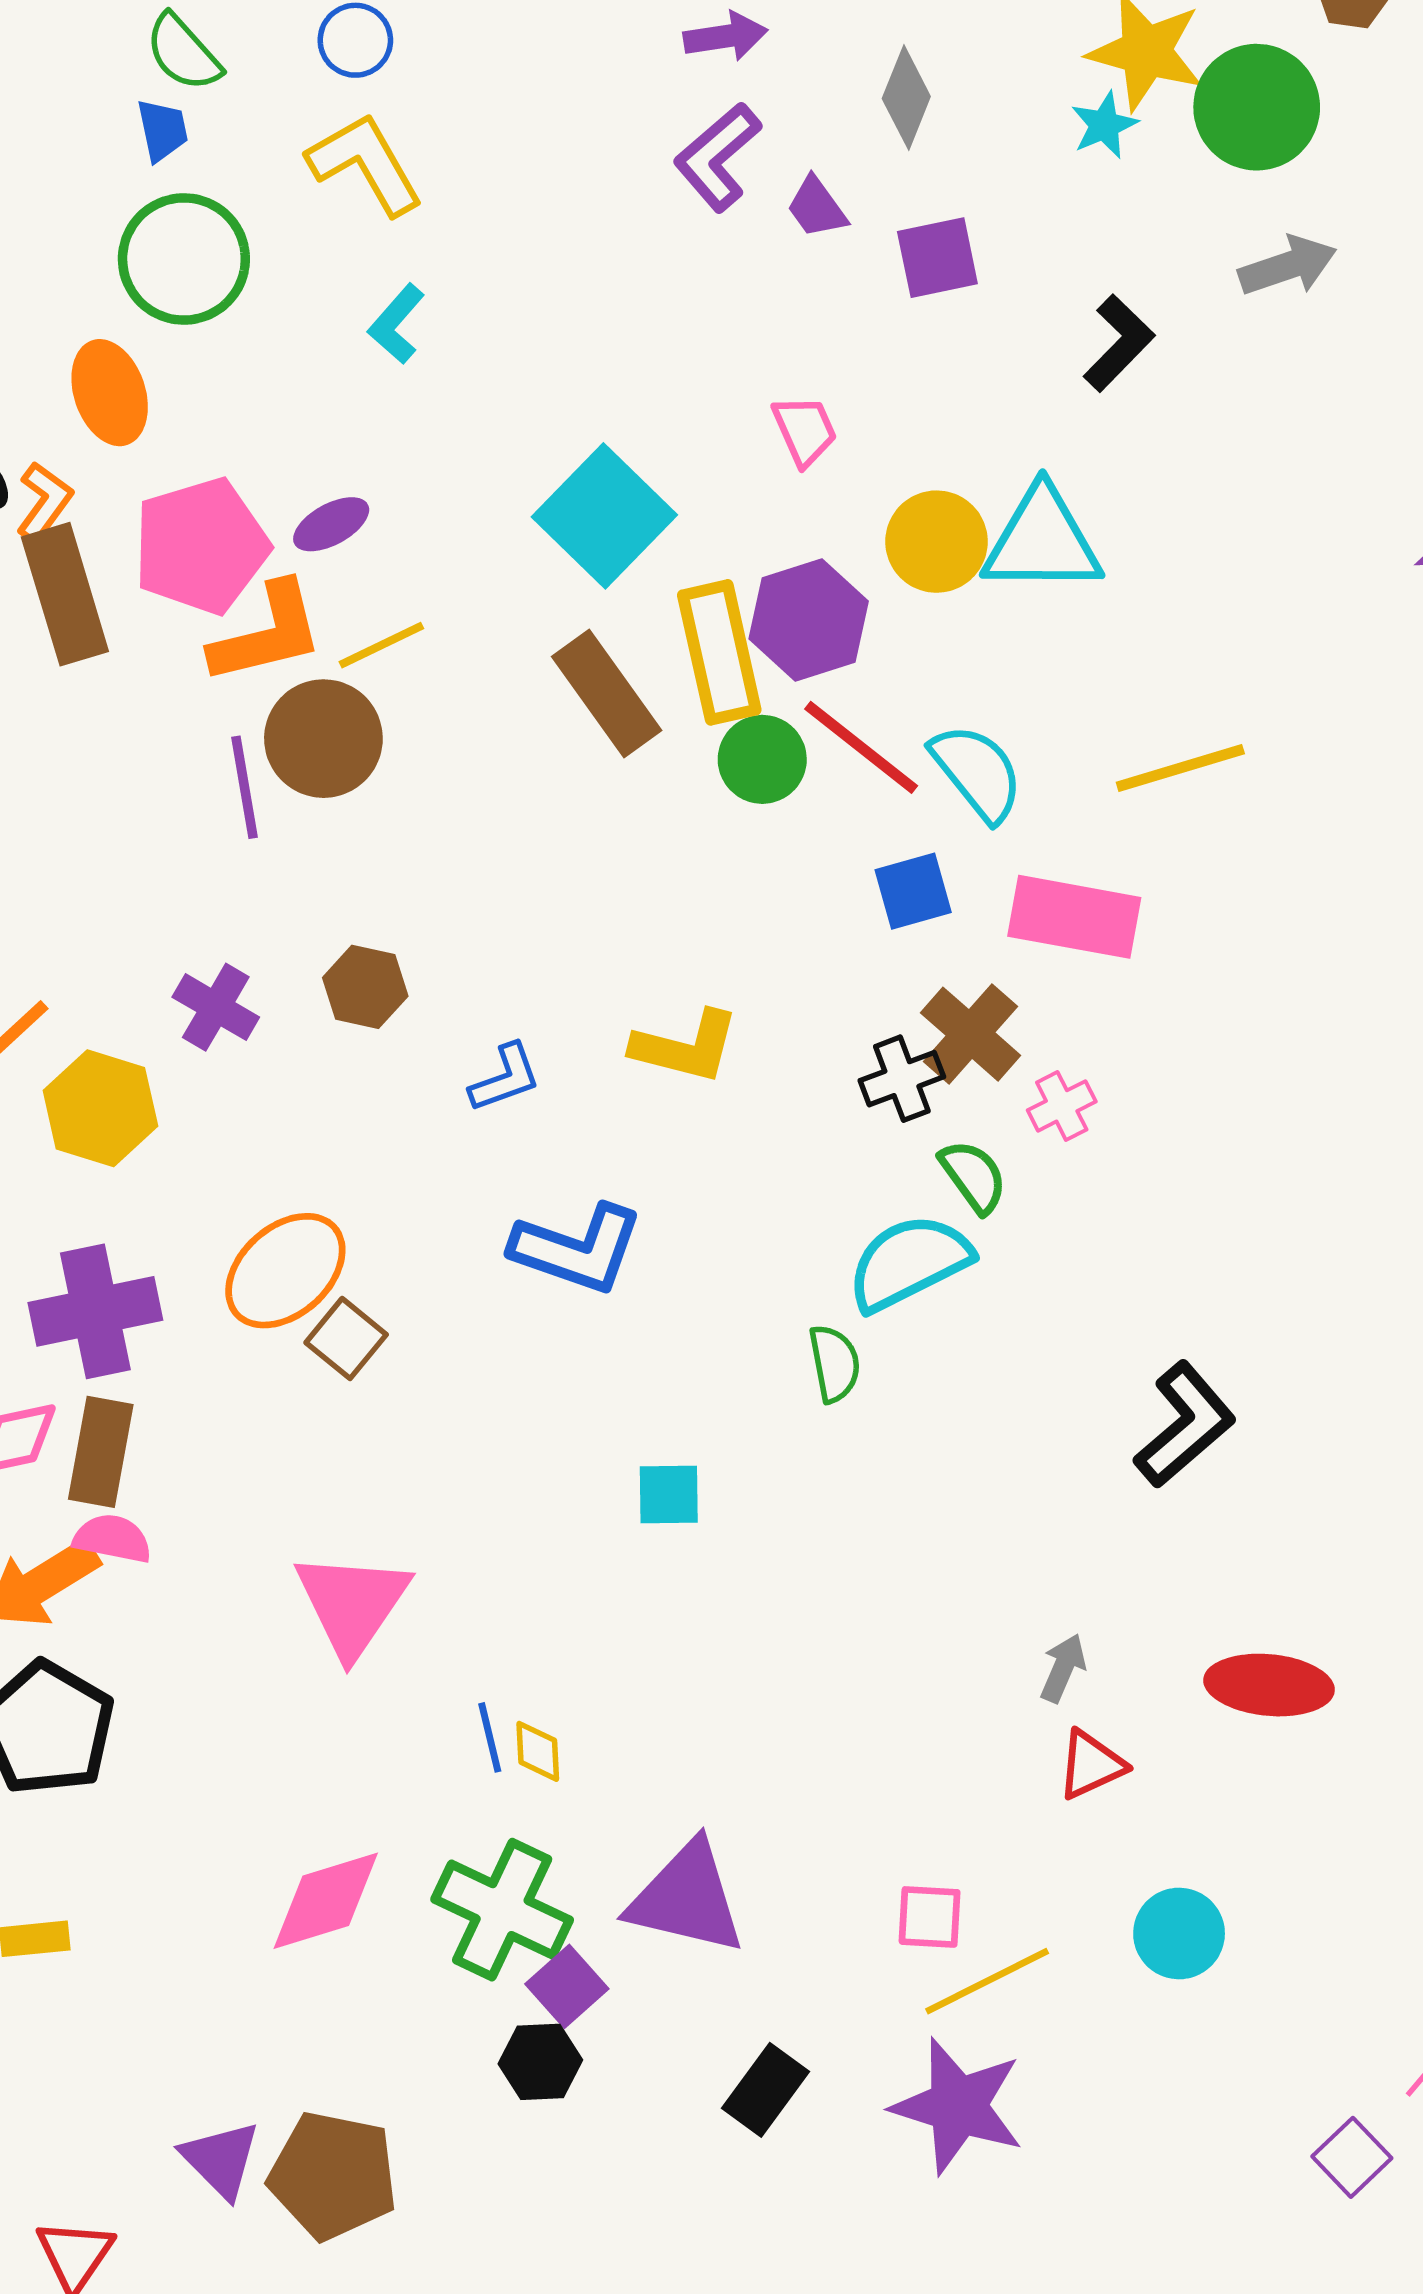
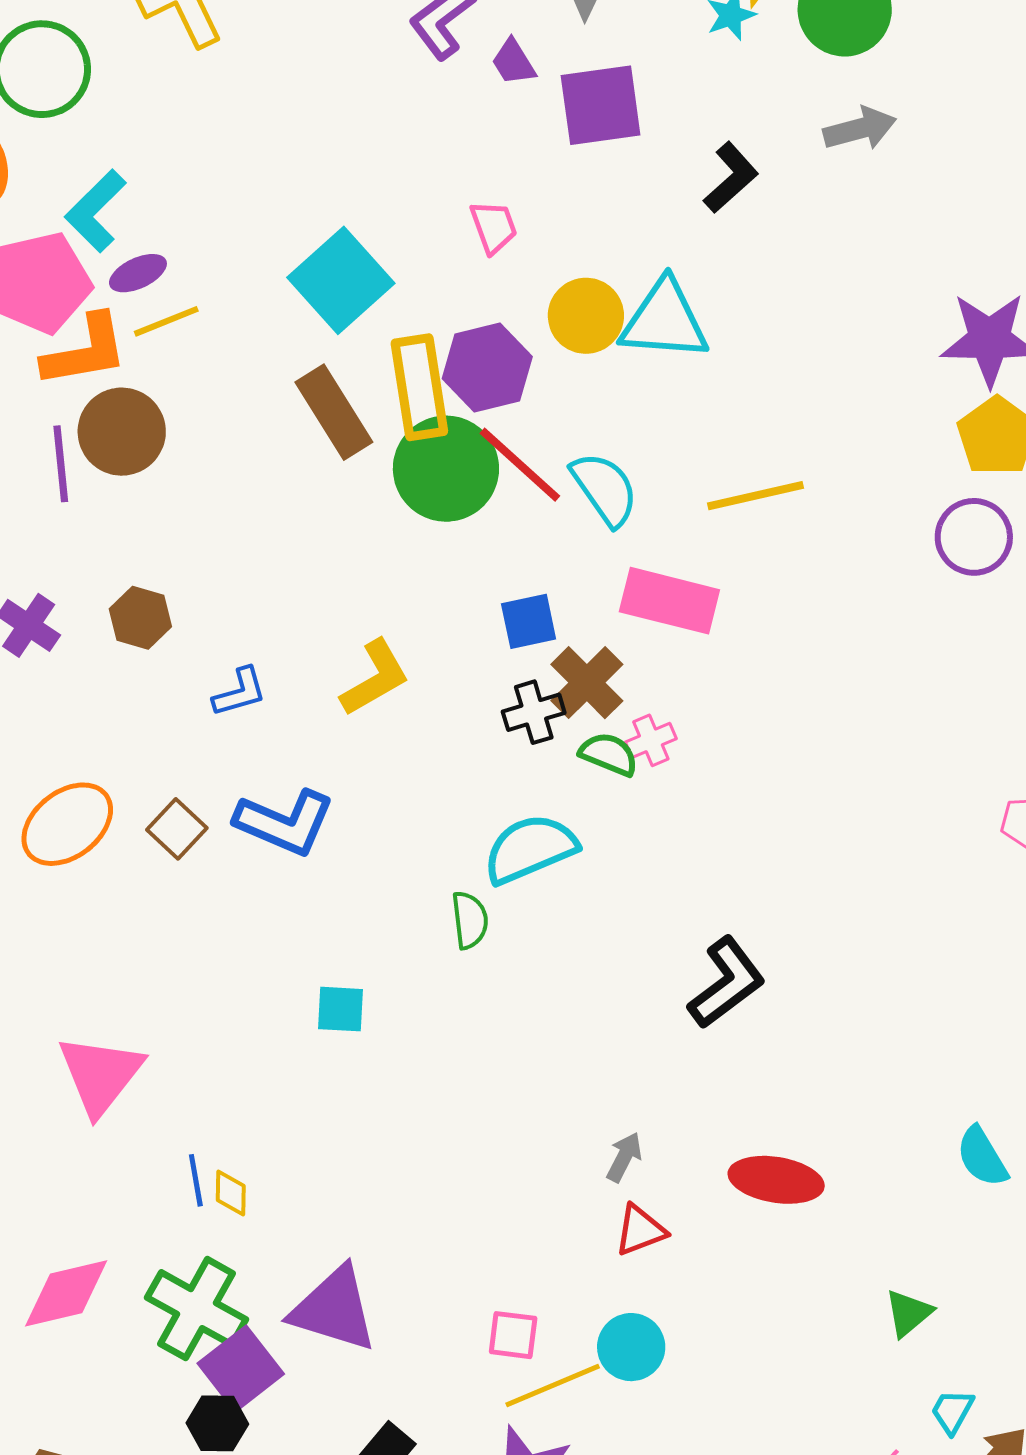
purple square: (937, 258) -> (601, 105), size x1.4
cyan L-shape: (396, 324) -> (96, 211), moved, size x1.4
yellow line: (381, 645) -> (166, 321), moved
green circle: (762, 759) -> (446, 469), size x1.6
blue square: (913, 891) -> (529, 621), moved
yellow L-shape: (686, 1047) -> (375, 678), turned -48
green semicircle: (973, 1176) -> (609, 754), moved, turned -36
brown square: (346, 1339) -> (177, 829), moved
cyan circle: (1179, 1933) -> (631, 1347), moved
purple square: (567, 1986) -> (241, 1369), size x1.4

